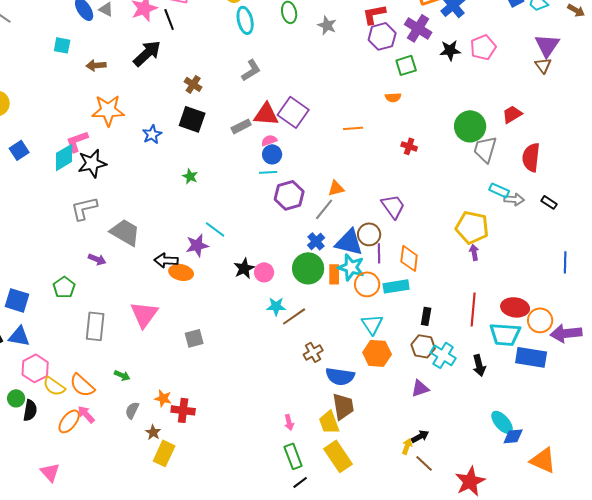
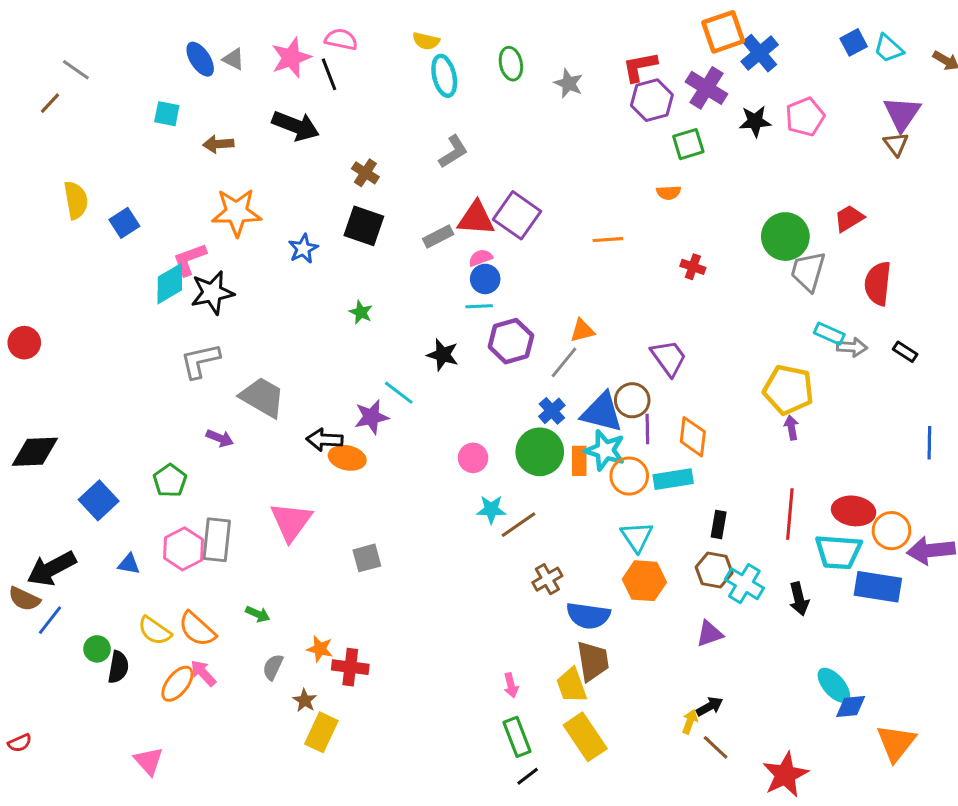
black arrow: (147, 53) -> (296, 126), turned 64
blue square: (19, 150) -> (124, 223), moved
black star: (244, 268) -> (443, 355), moved, turned -30
blue square: (17, 300) -> (99, 500), turned 30
blue triangle: (19, 336) -> (129, 564), moved, size x0.7
pink hexagon: (35, 368) -> (183, 549), moved
orange triangle: (543, 460) -> (896, 743), turned 44

